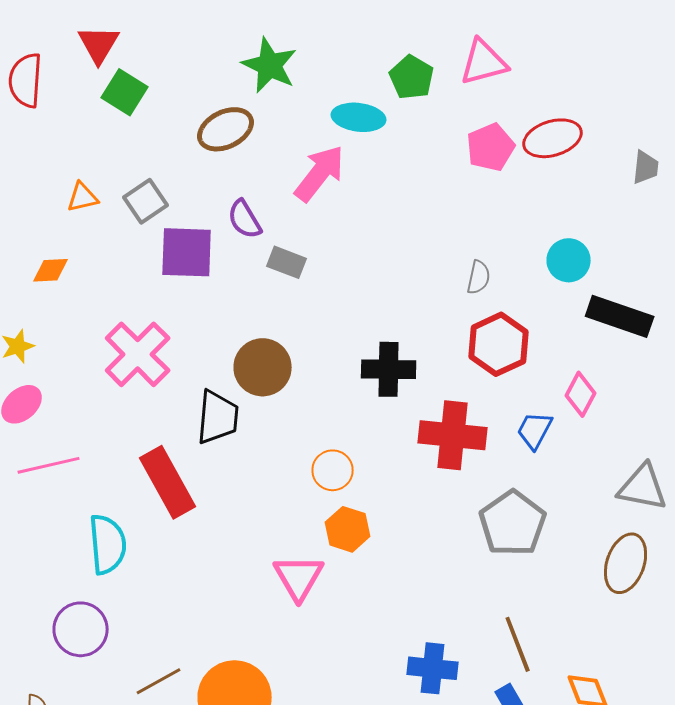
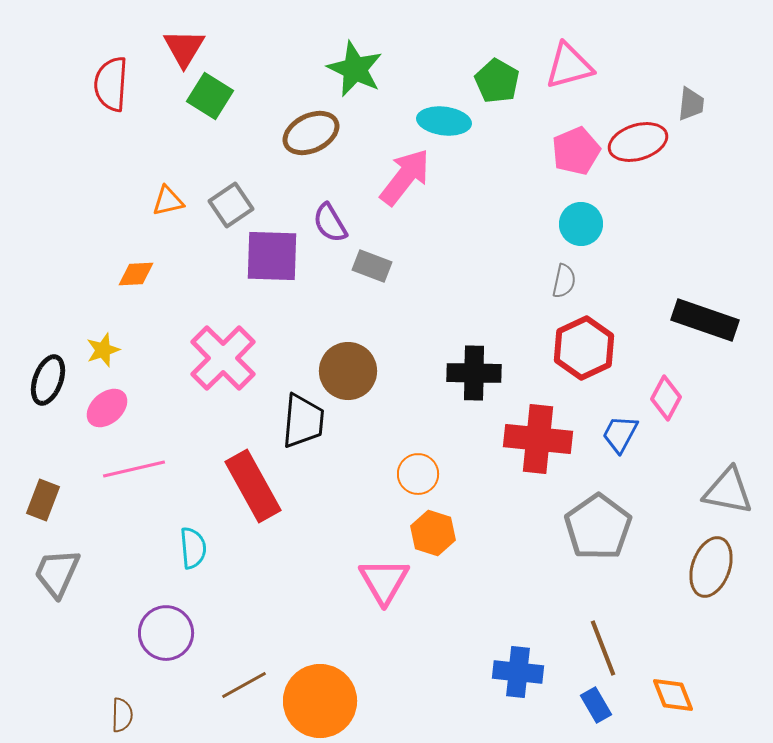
gray trapezoid: (646, 167) -> (691, 104), moved
cyan circle: (569, 260) -> (581, 224), moved
cyan semicircle: (108, 544) -> (193, 548), size x0.7

